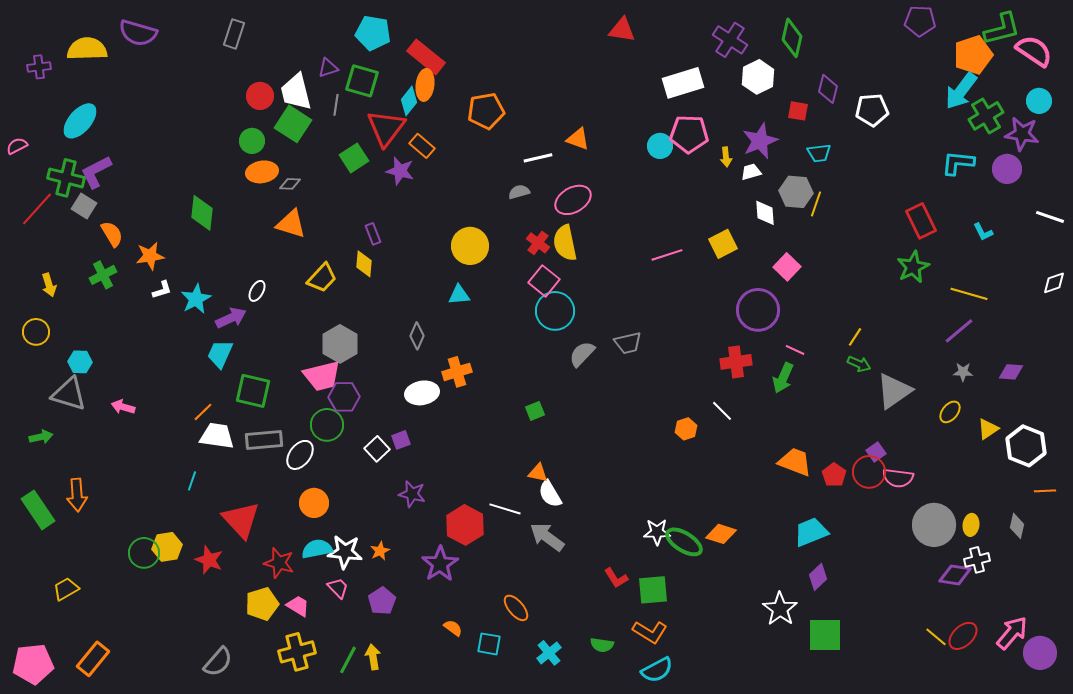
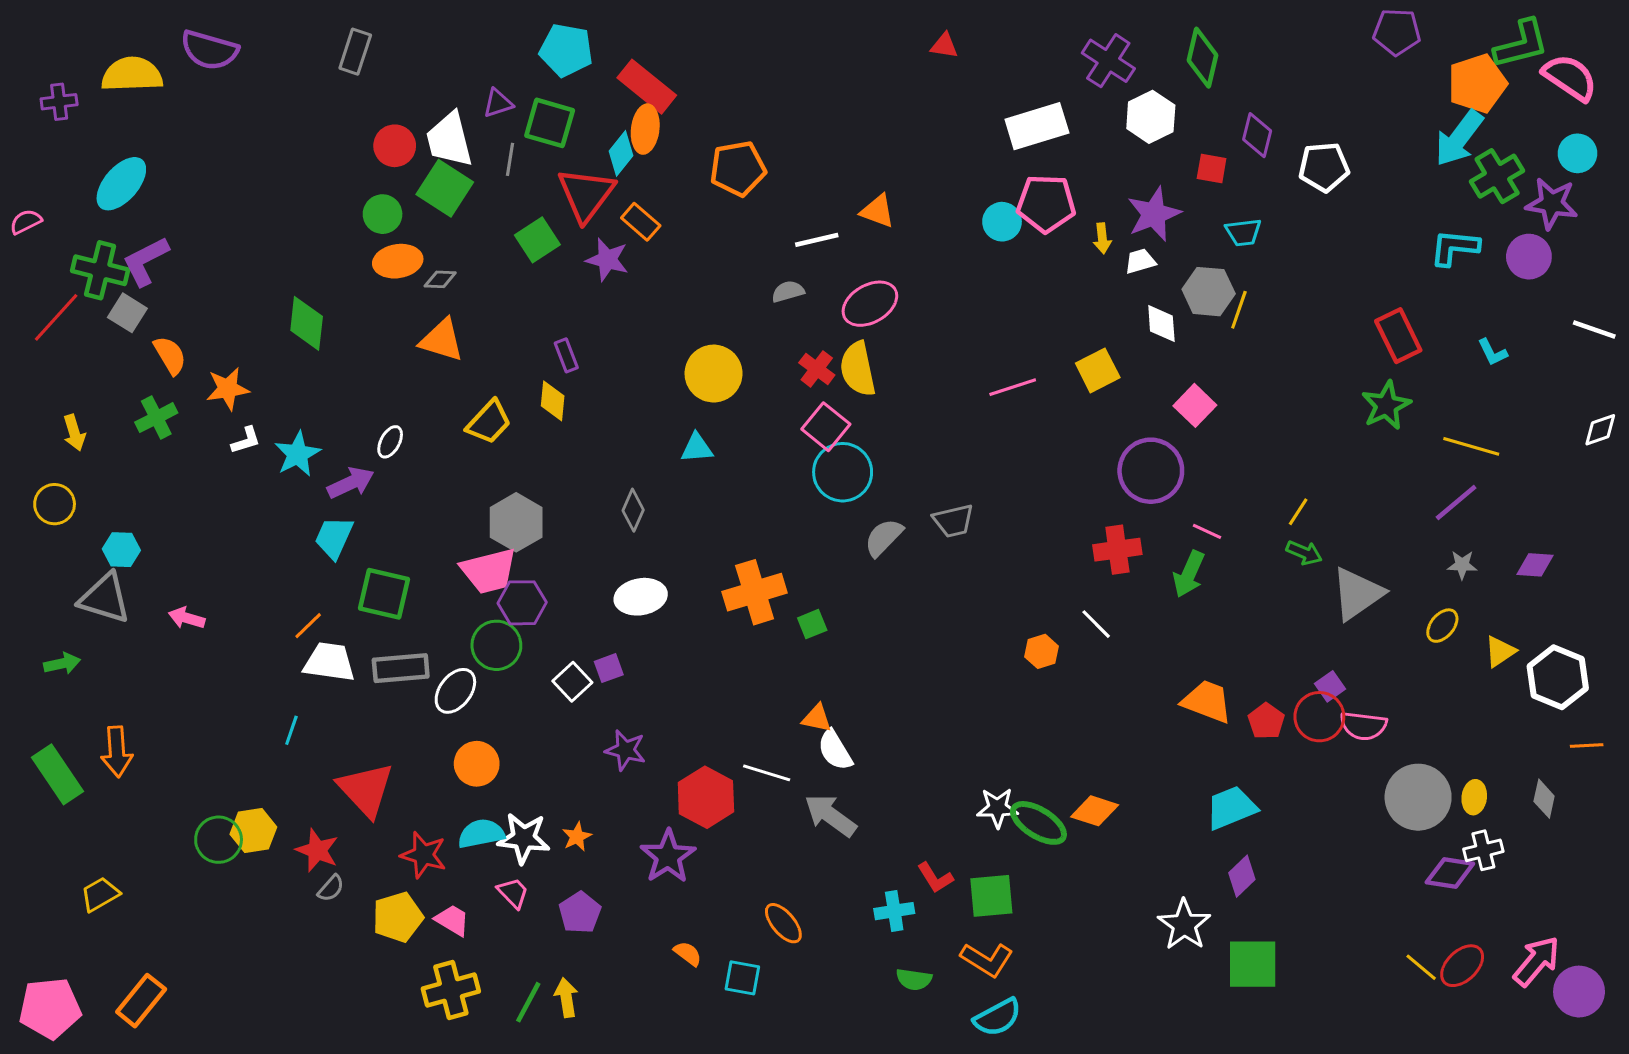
red triangle: (622, 30) -> (944, 46), size x0.7
orange cross: (457, 372) -> (755, 592), moved, size x1.4
cyan cross: (549, 653) -> (894, 911), moved, turned 30
gray semicircle: (218, 662) -> (331, 888), moved, size x0.6

